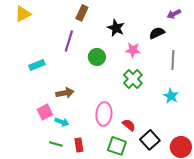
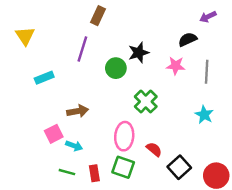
yellow triangle: (23, 14) -> (25, 36), moved, turned -36
black star: (116, 28) -> (139, 53), moved, turned 30
pink star: (133, 50) -> (176, 66), moved
green cross: (133, 79) -> (146, 102), moved
green square: (117, 146) -> (123, 167), moved

